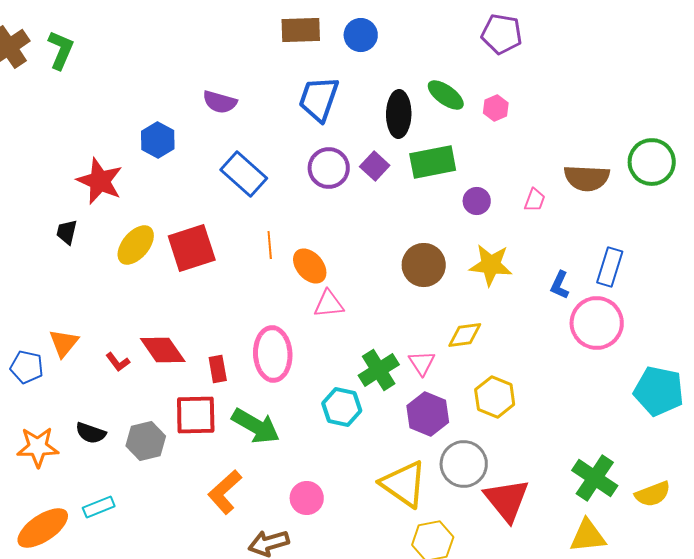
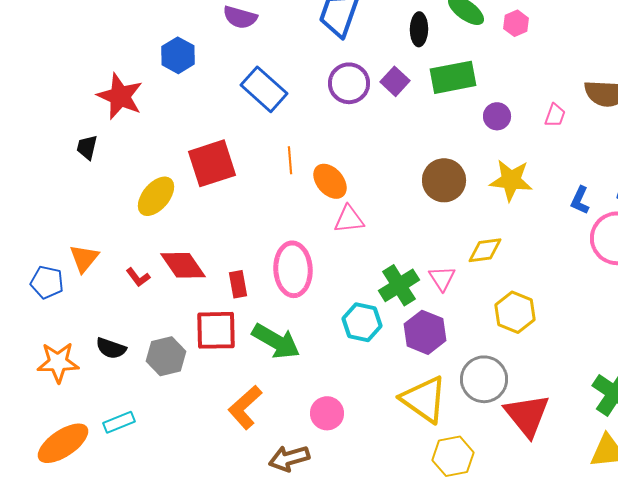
black ellipse: (399, 114) -> (419, 29), size x0.7
yellow ellipse: (136, 245) -> (156, 196), moved
purple hexagon: (428, 414) -> (425, 332), moved

